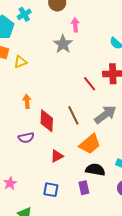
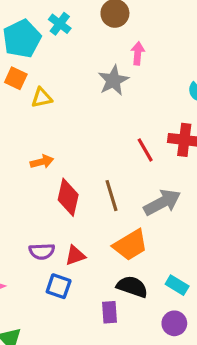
cyan cross: (24, 14) -> (60, 24), turned -32
orange arrow: (27, 101) -> (42, 162), turned 72
purple semicircle: (26, 138) -> (42, 251), moved
blue square: (51, 190) -> (59, 286), moved

